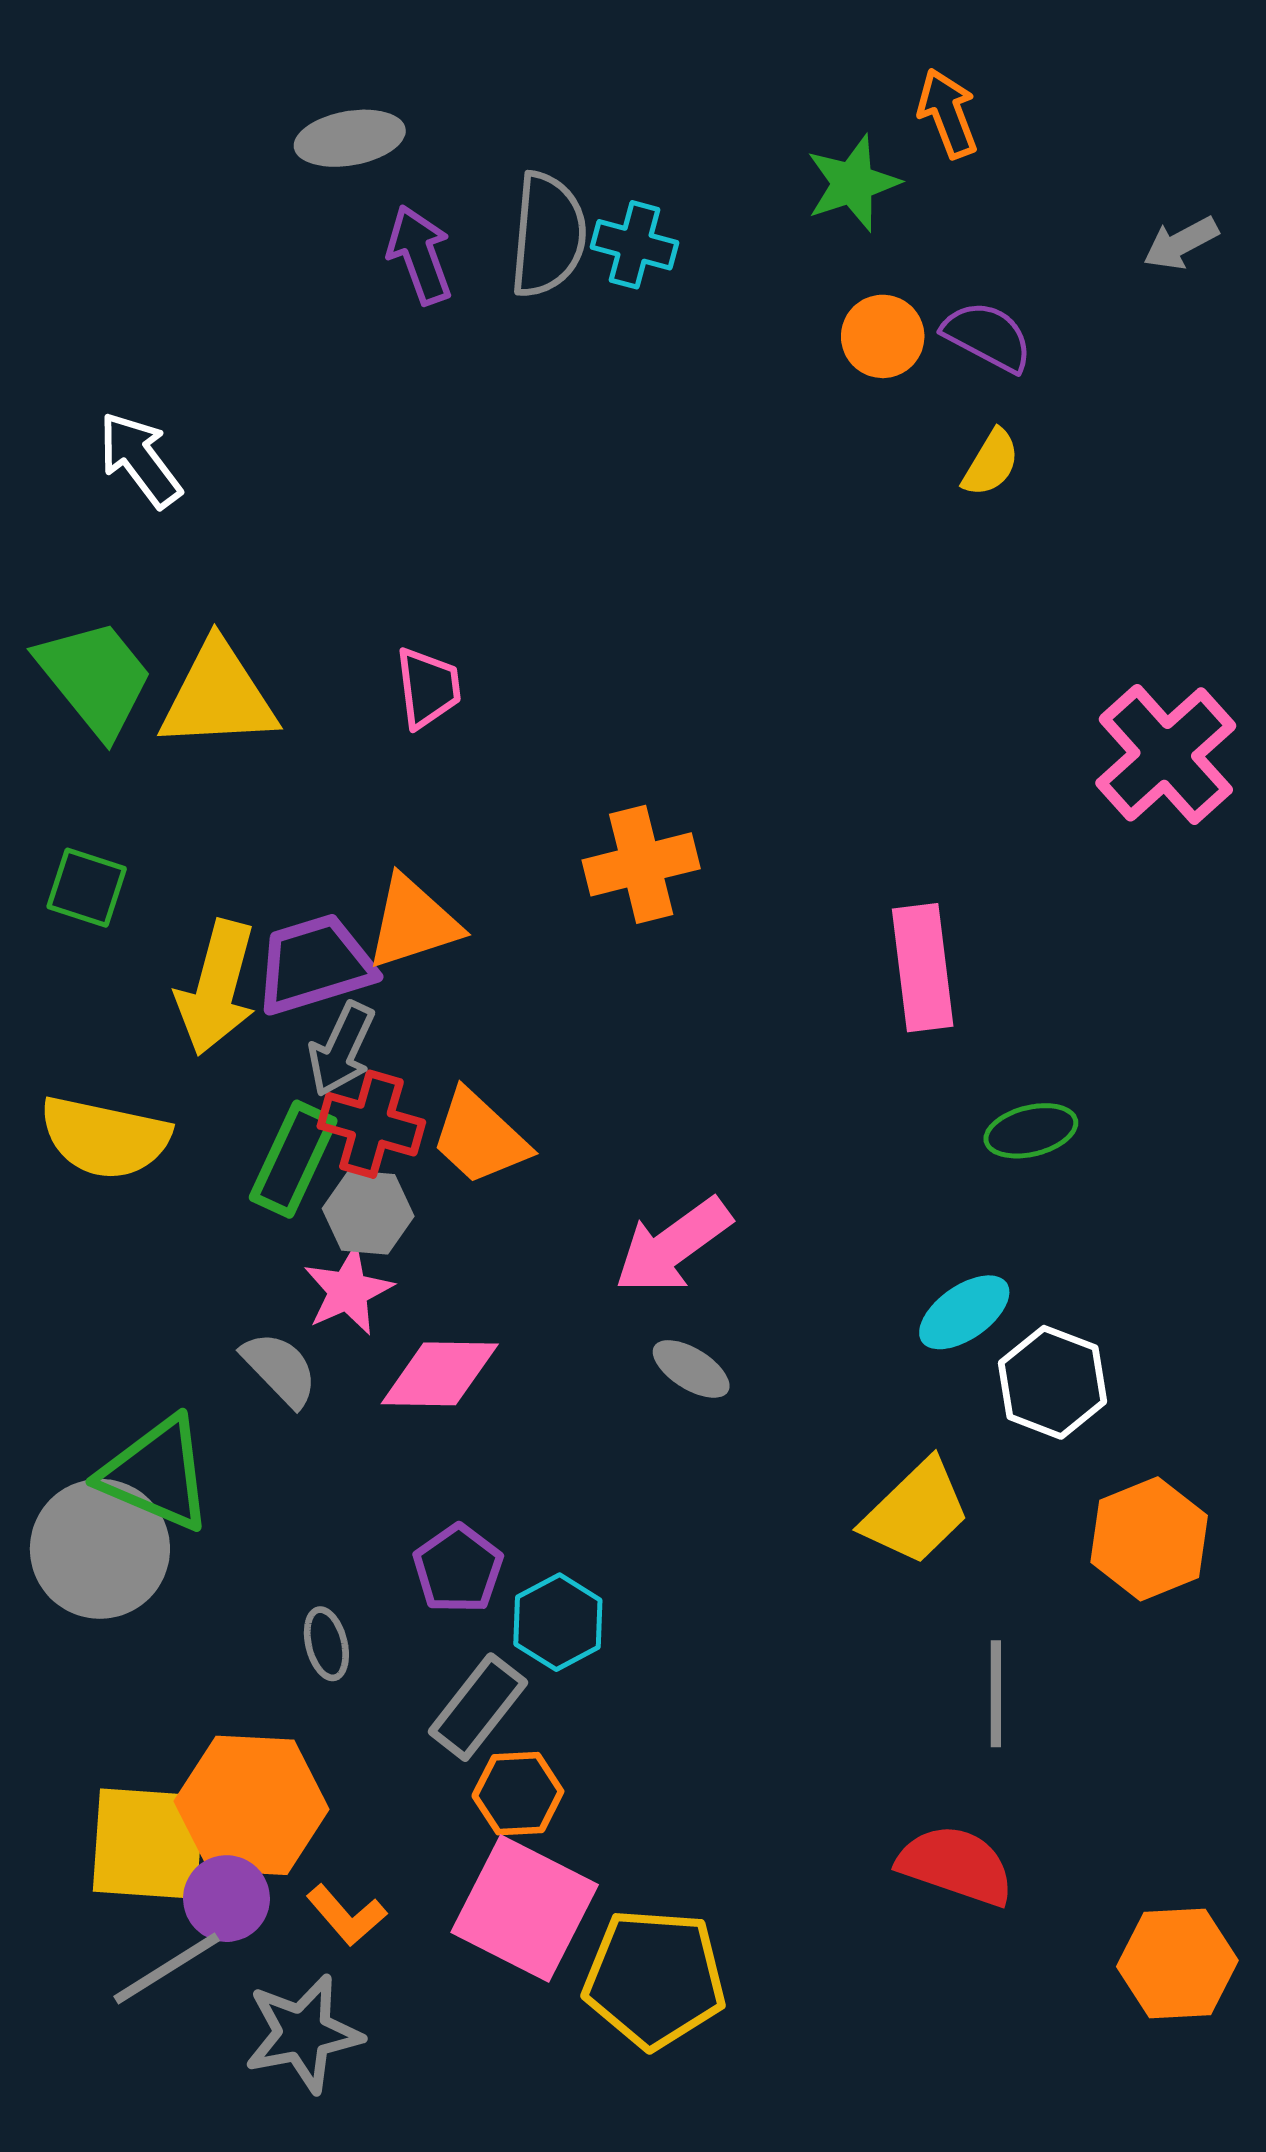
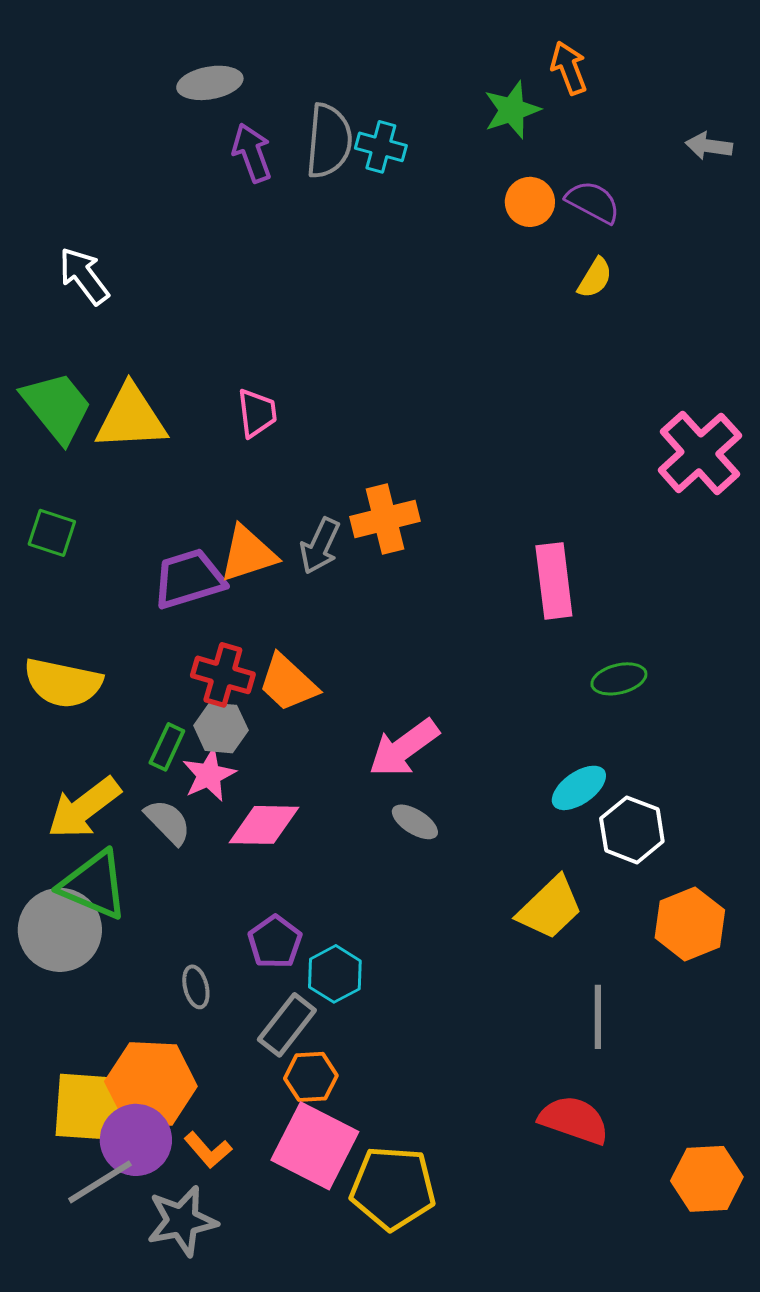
gray arrow: (1181, 243) -> (709, 146), turned 36
yellow arrow: (217, 988) -> (84, 808), moved, turned 38
gray arrow: (341, 1049) -> (320, 546), moved
green rectangle: (293, 1159) -> (167, 747), moved, size x0.7
purple circle: (226, 1899) -> (136, 1140), size x1.4

